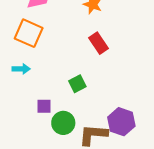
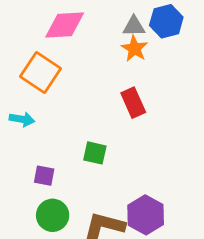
green square: (77, 84) -> (95, 153), turned 30
green circle: (63, 123) -> (53, 215), moved

